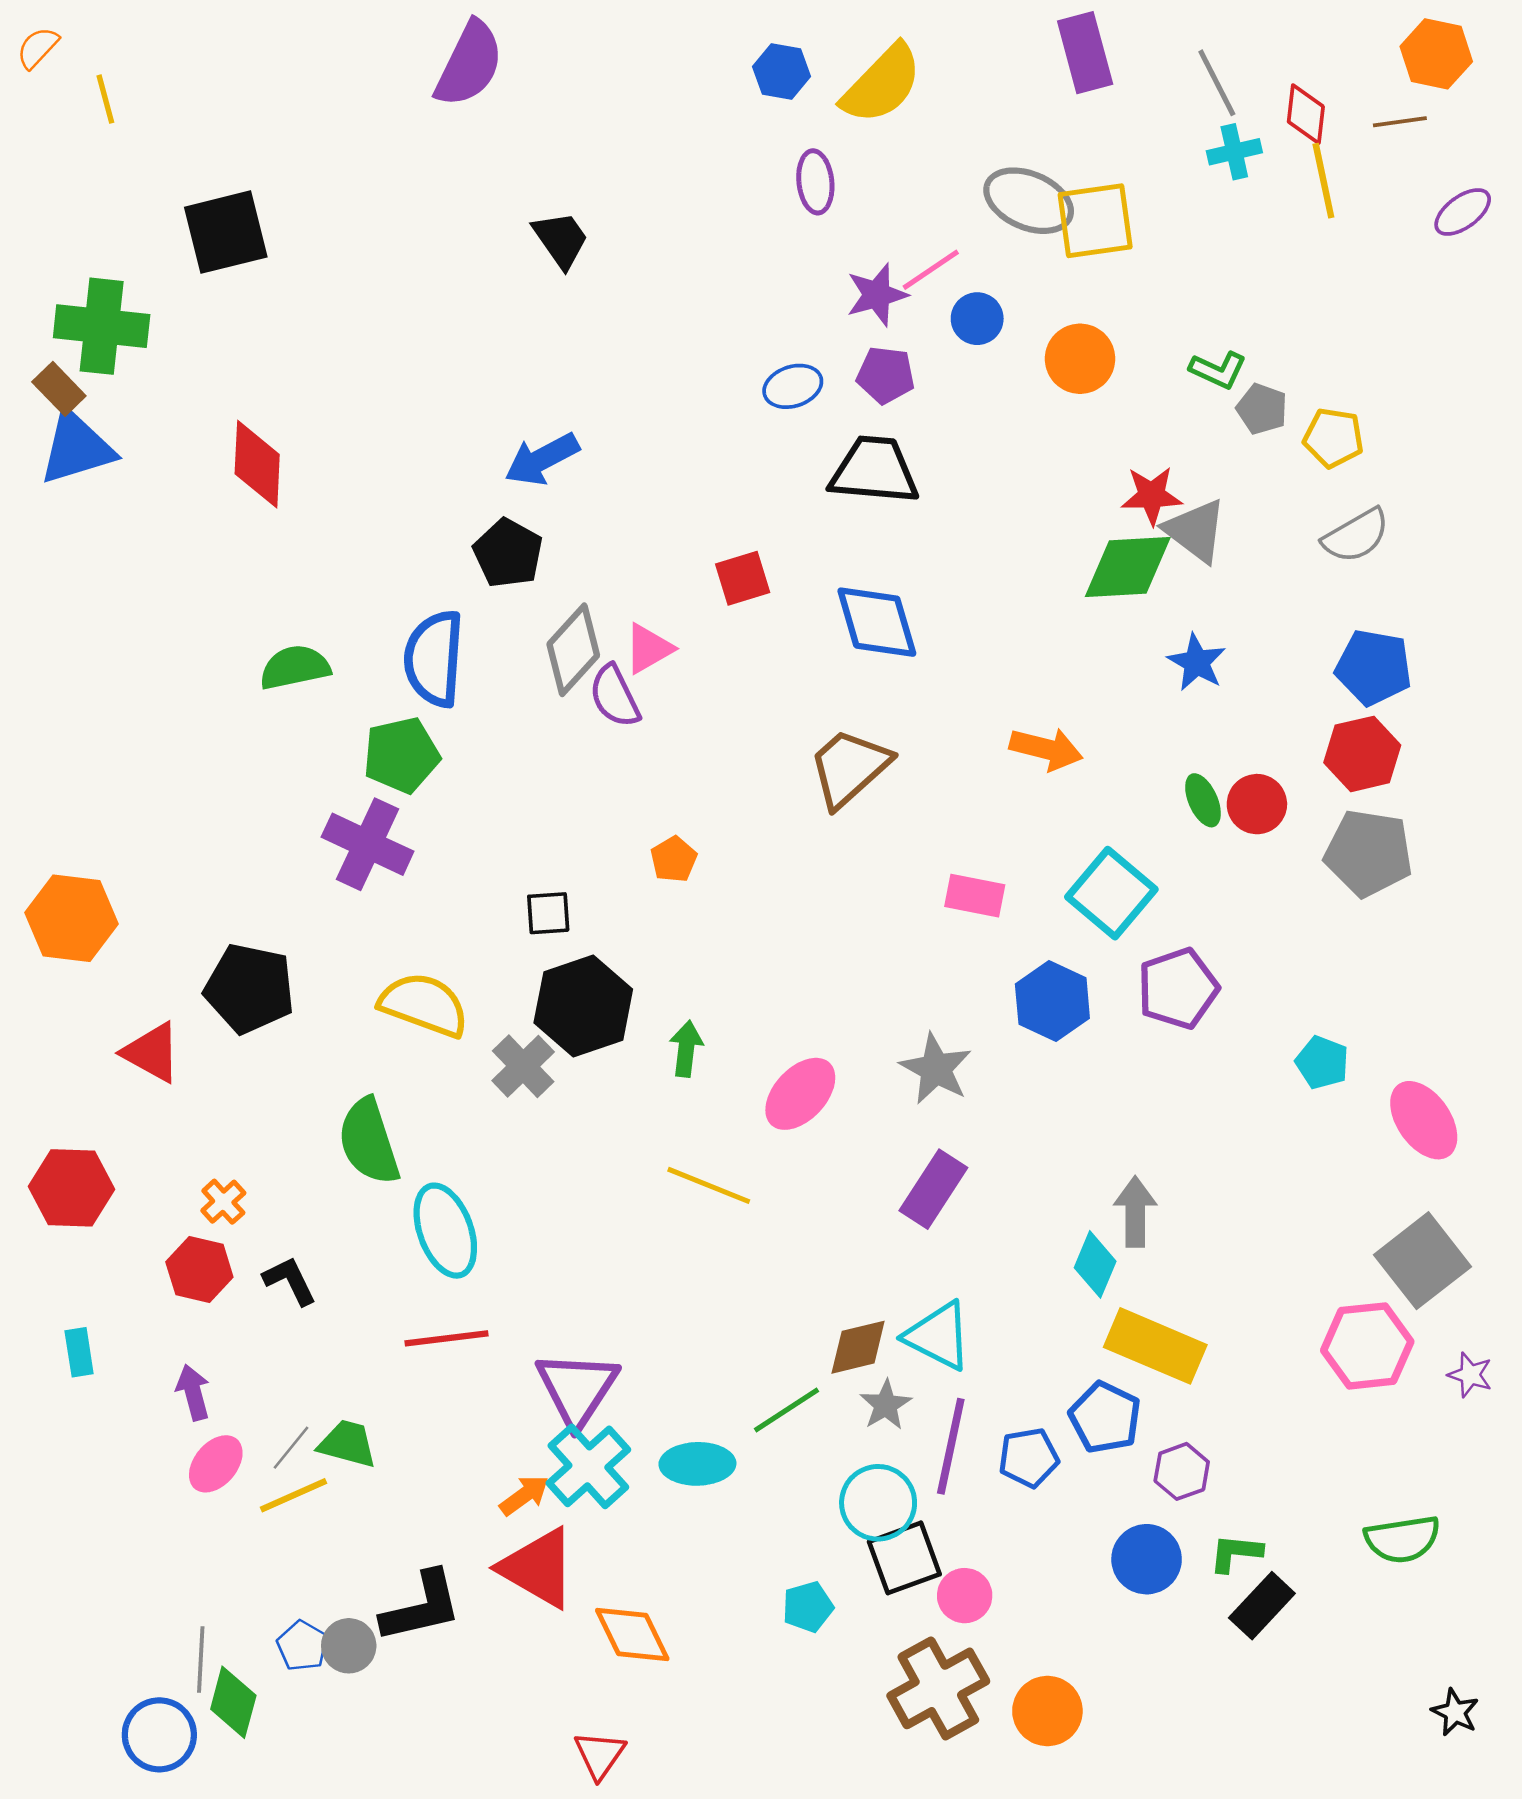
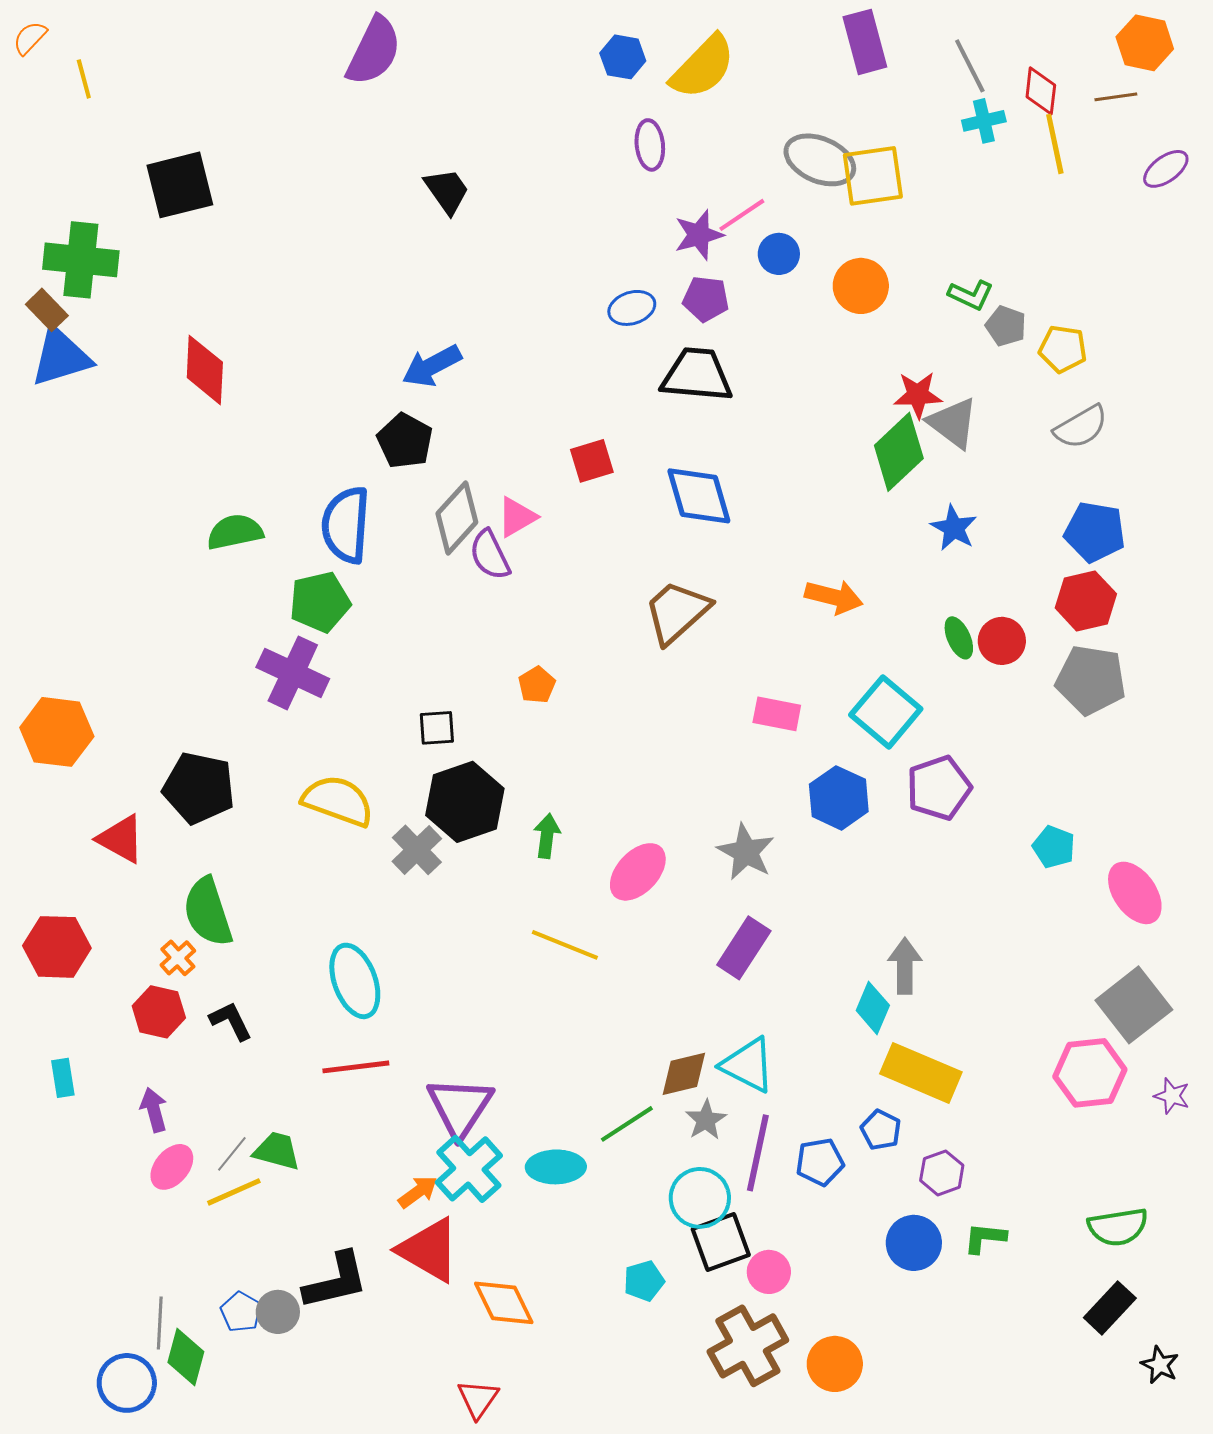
green diamond: (1128, 567) -> (899, 452), turned -40
green semicircle: (369, 1141) -> (208, 912), moved
blue pentagon: (1105, 1417) -> (881, 1130), size x0.7
black rectangle: (1262, 1606) -> (1110, 1308), moved

